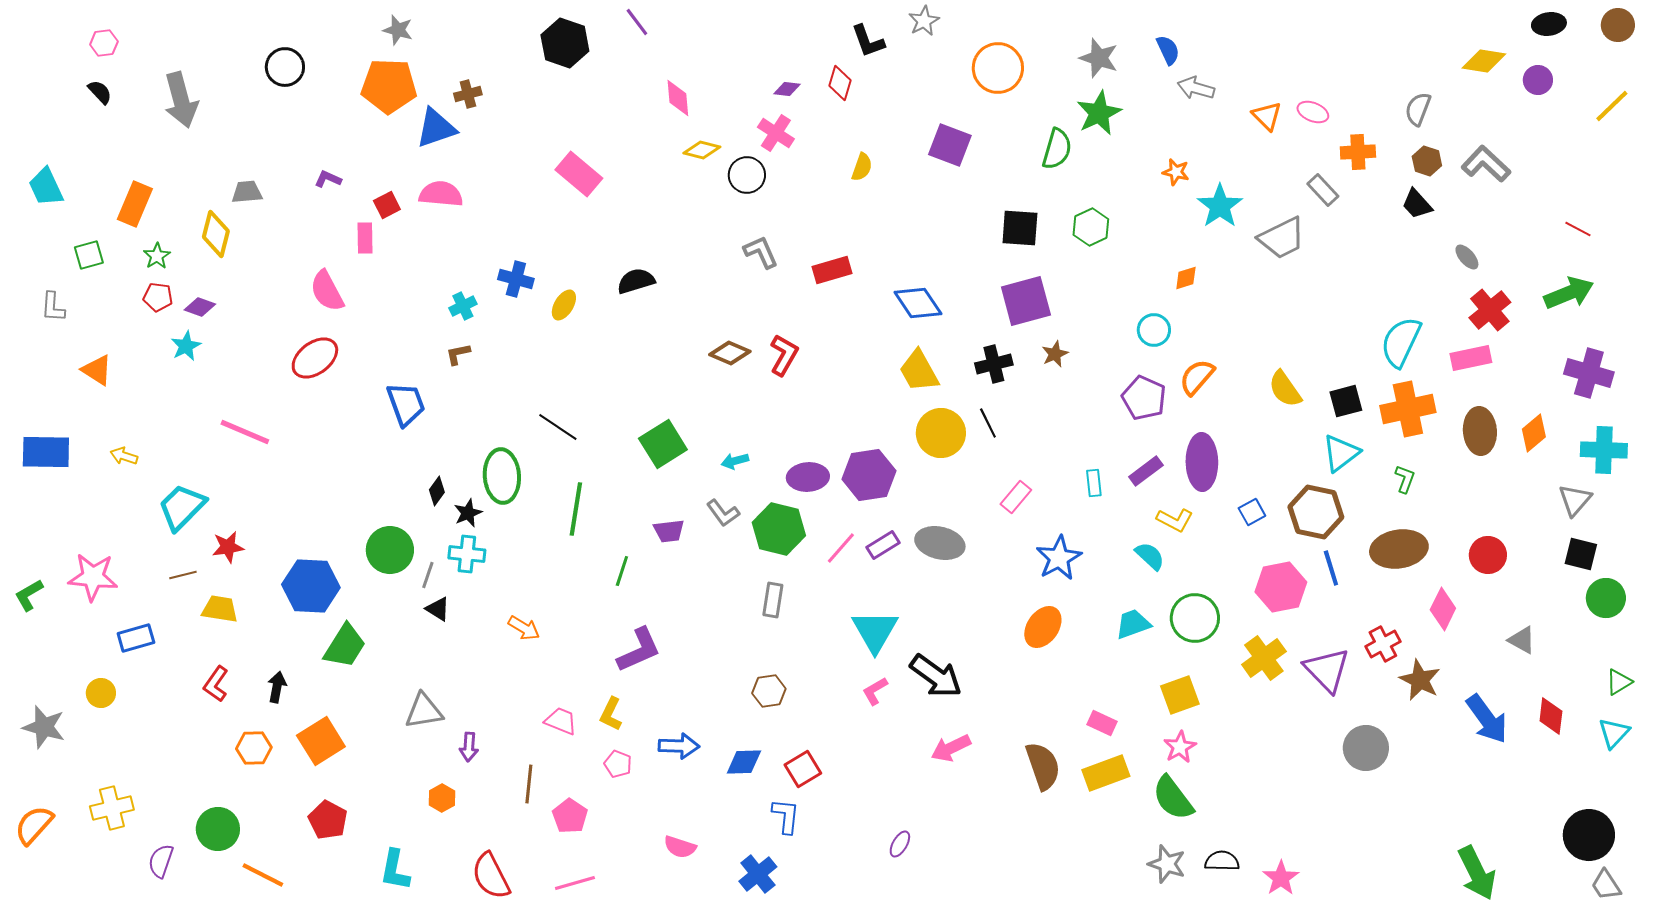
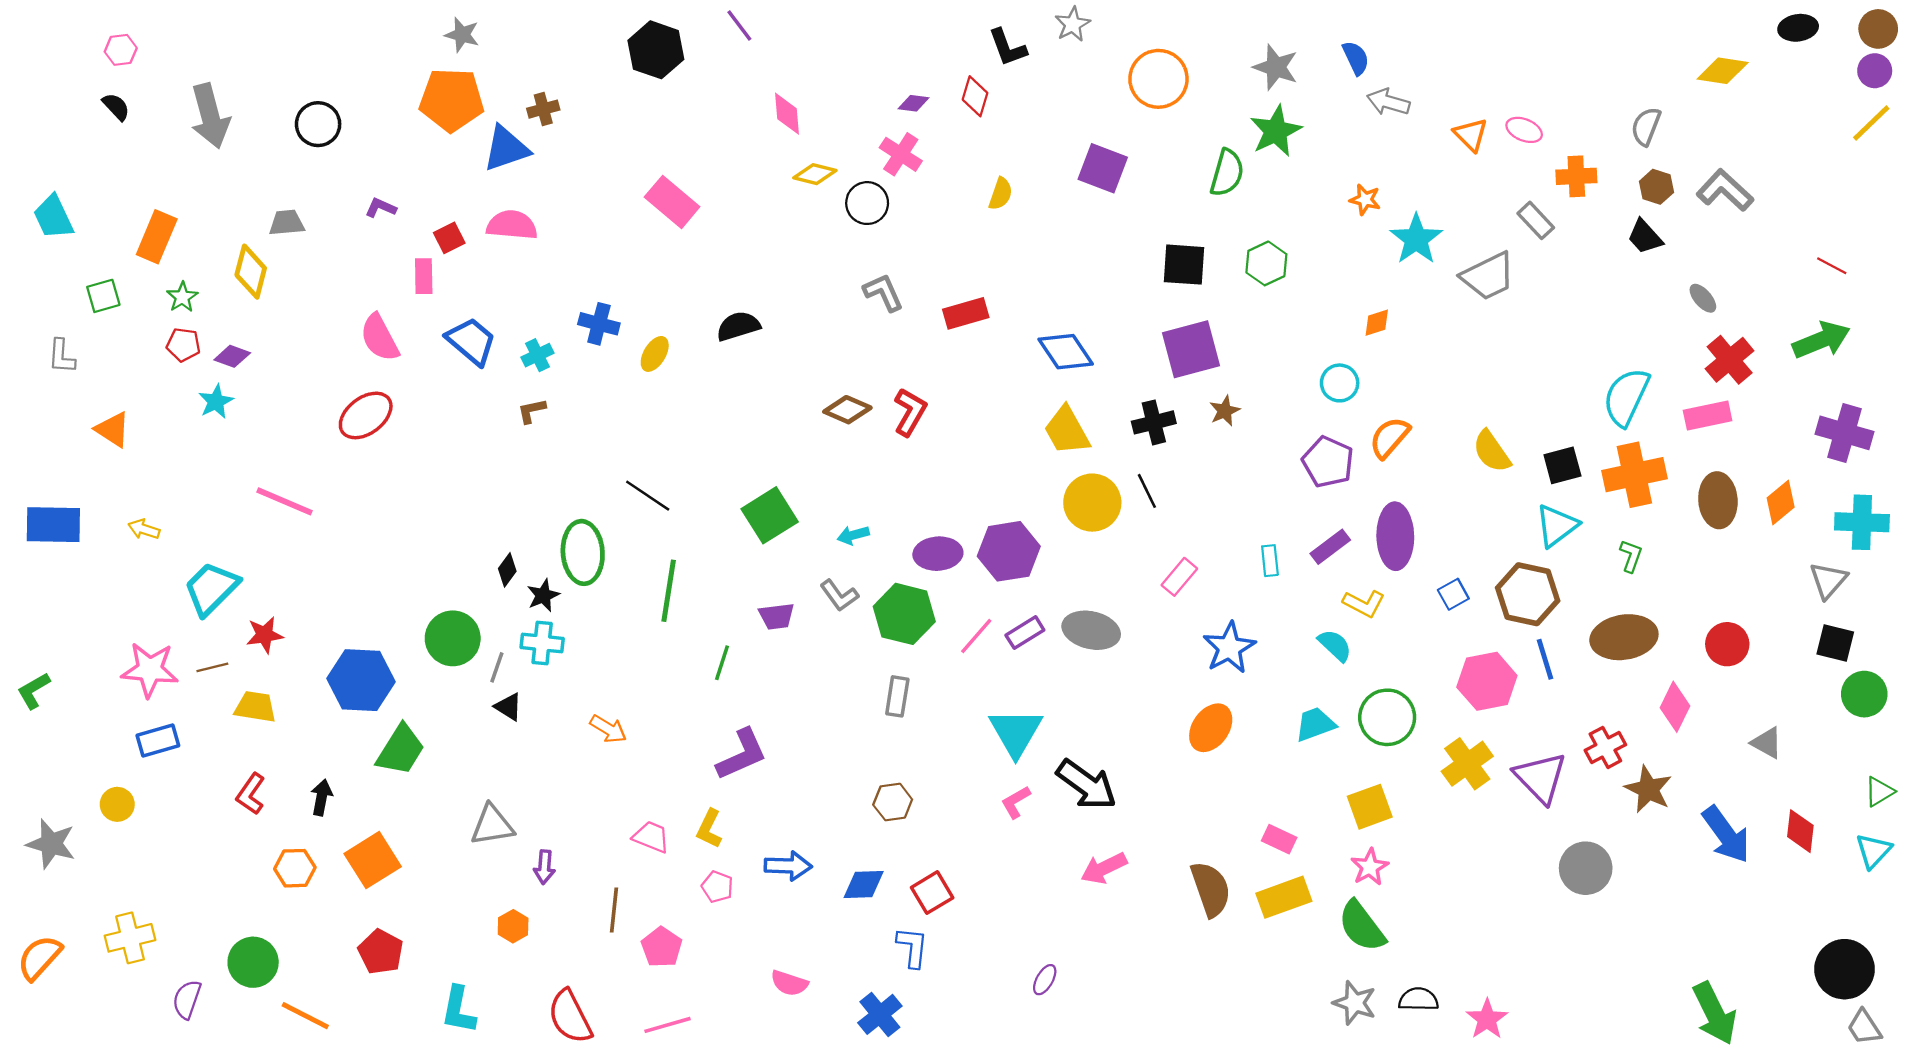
black circle: (285, 67) -> (318, 124), moved
purple circle: (1538, 80) -> (1875, 71), moved
blue trapezoid: (406, 404) -> (471, 341), moved, turned -30
pink star: (93, 577) -> (150, 670), moved

